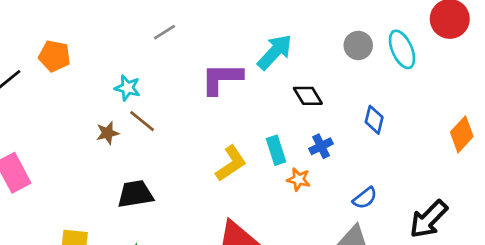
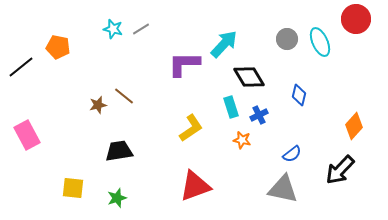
cyan star: (127, 88) -> (113, 29), moved
black diamond: (308, 96) -> (249, 77), size x1.4
orange diamond: (462, 134) -> (354, 126), moved
cyan rectangle: (276, 150) -> (231, 107), moved

